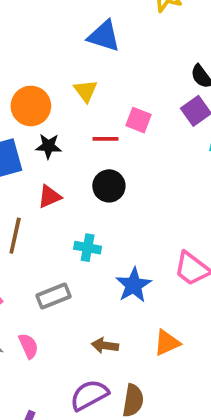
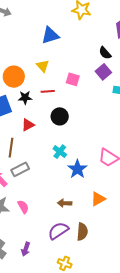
blue triangle: (104, 36) -> (50, 35), turned -30
red line: (106, 139) -> (48, 91), moved
cyan cross: (88, 248) -> (60, 152), moved, turned 32
gray rectangle: (53, 296) -> (20, 169), moved

